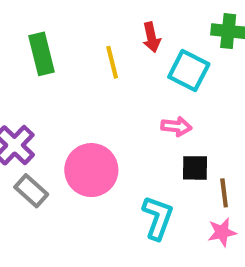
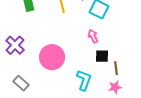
pink arrow: (176, 126) -> (93, 36), turned -120
gray rectangle: (31, 191) -> (21, 83), moved

